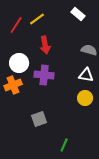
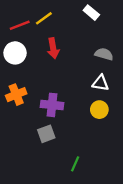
red line: (16, 25) -> (20, 25), turned 36
white circle: (19, 63) -> (15, 53), moved
purple cross: (44, 75) -> (52, 105), moved

